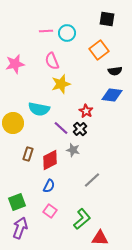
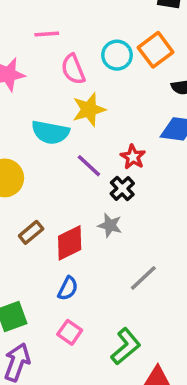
pink line: (46, 31) -> (47, 34), moved
cyan circle: (67, 33) -> (117, 55), moved
cyan semicircle: (39, 109) -> (50, 132), moved
purple line: (61, 128) -> (89, 166), moved
brown rectangle: (28, 154) -> (31, 232), turned 32

